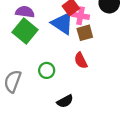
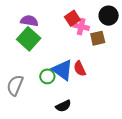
blue triangle: (62, 23) -> (63, 70), moved
brown square: (85, 33) -> (98, 38), moved

